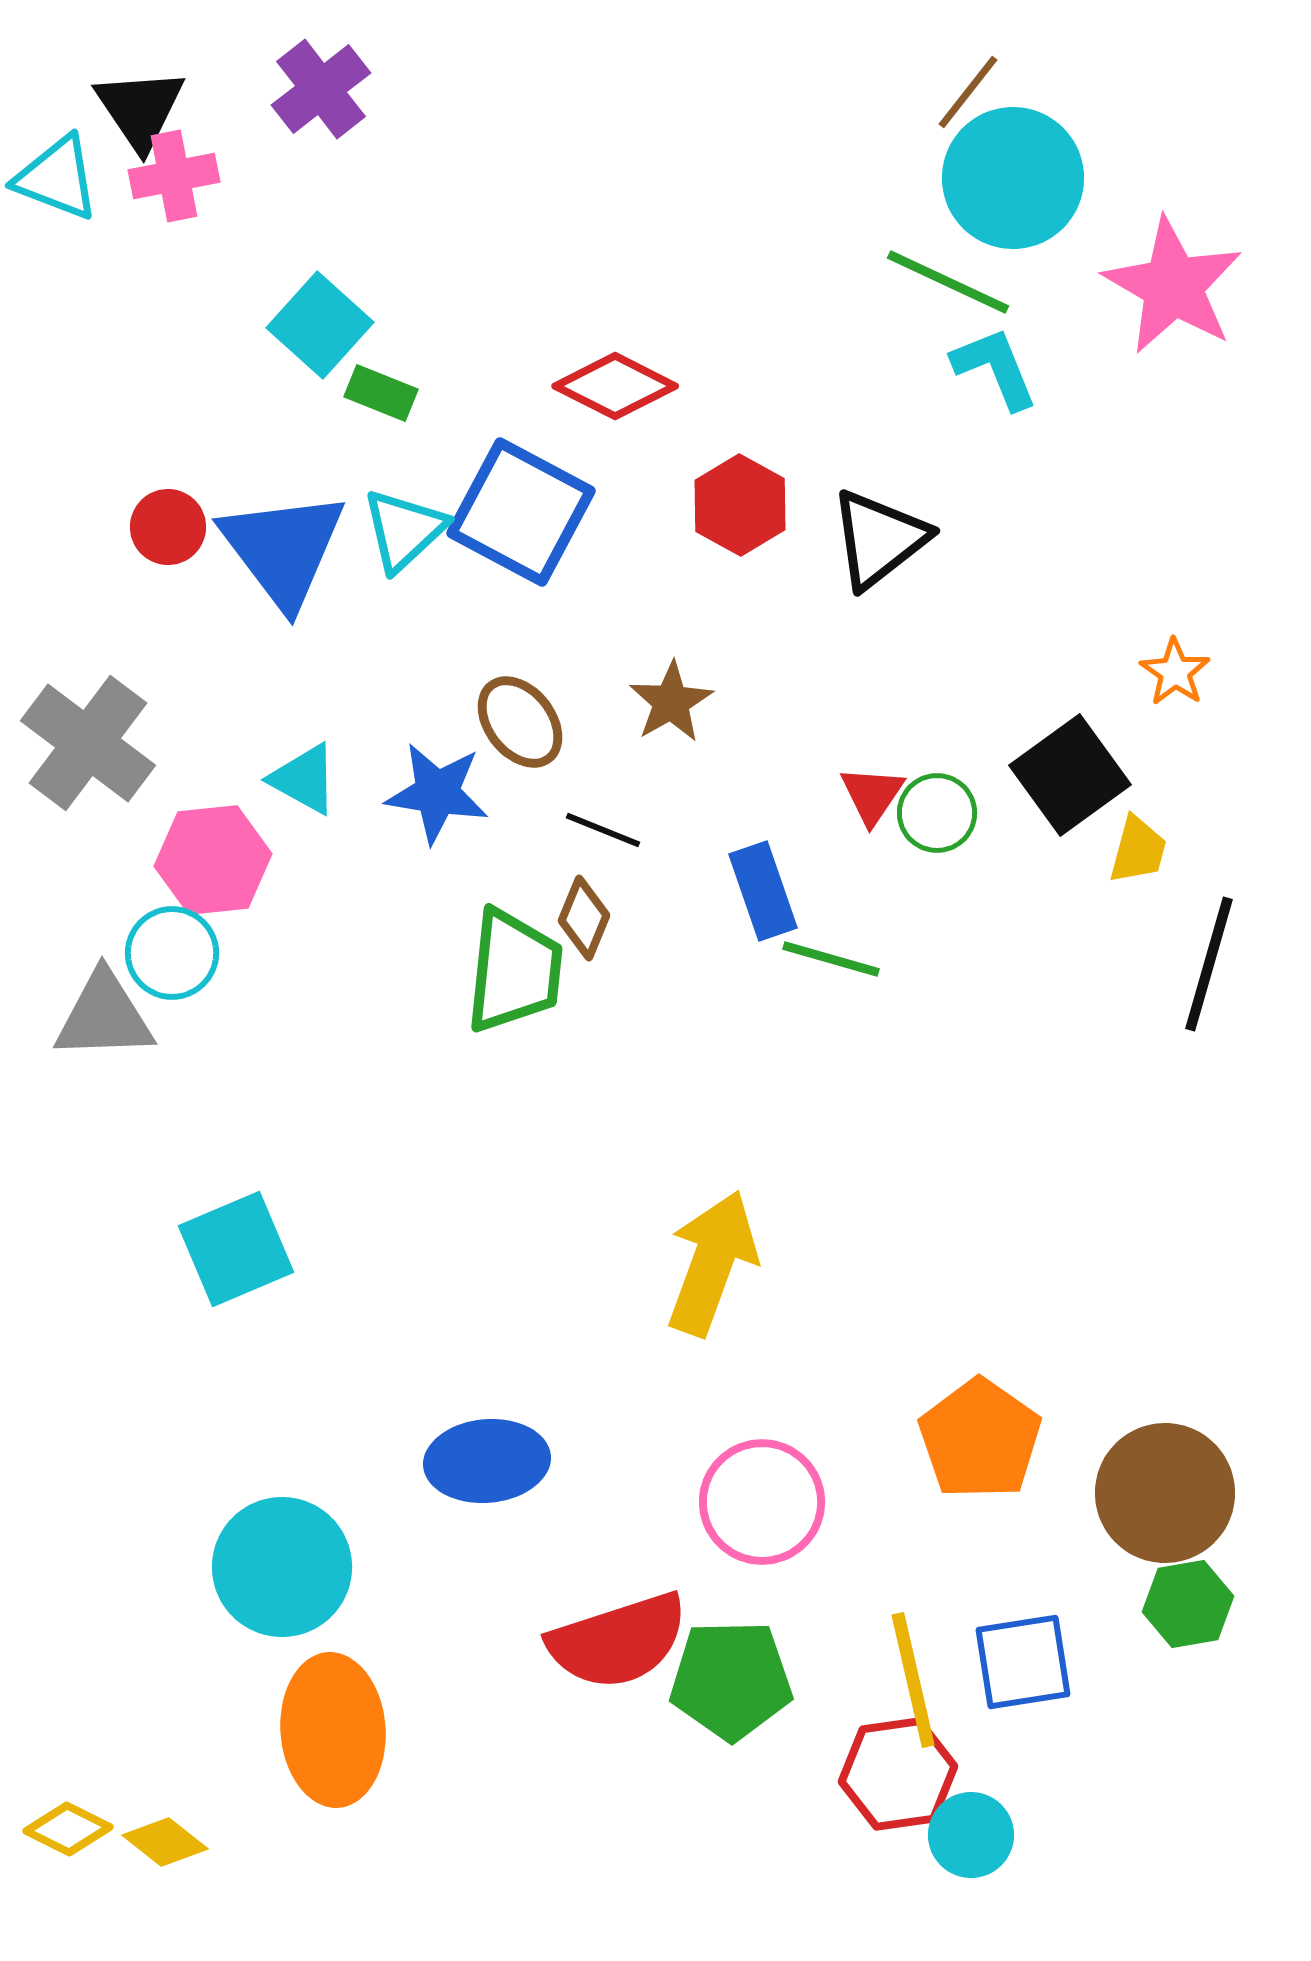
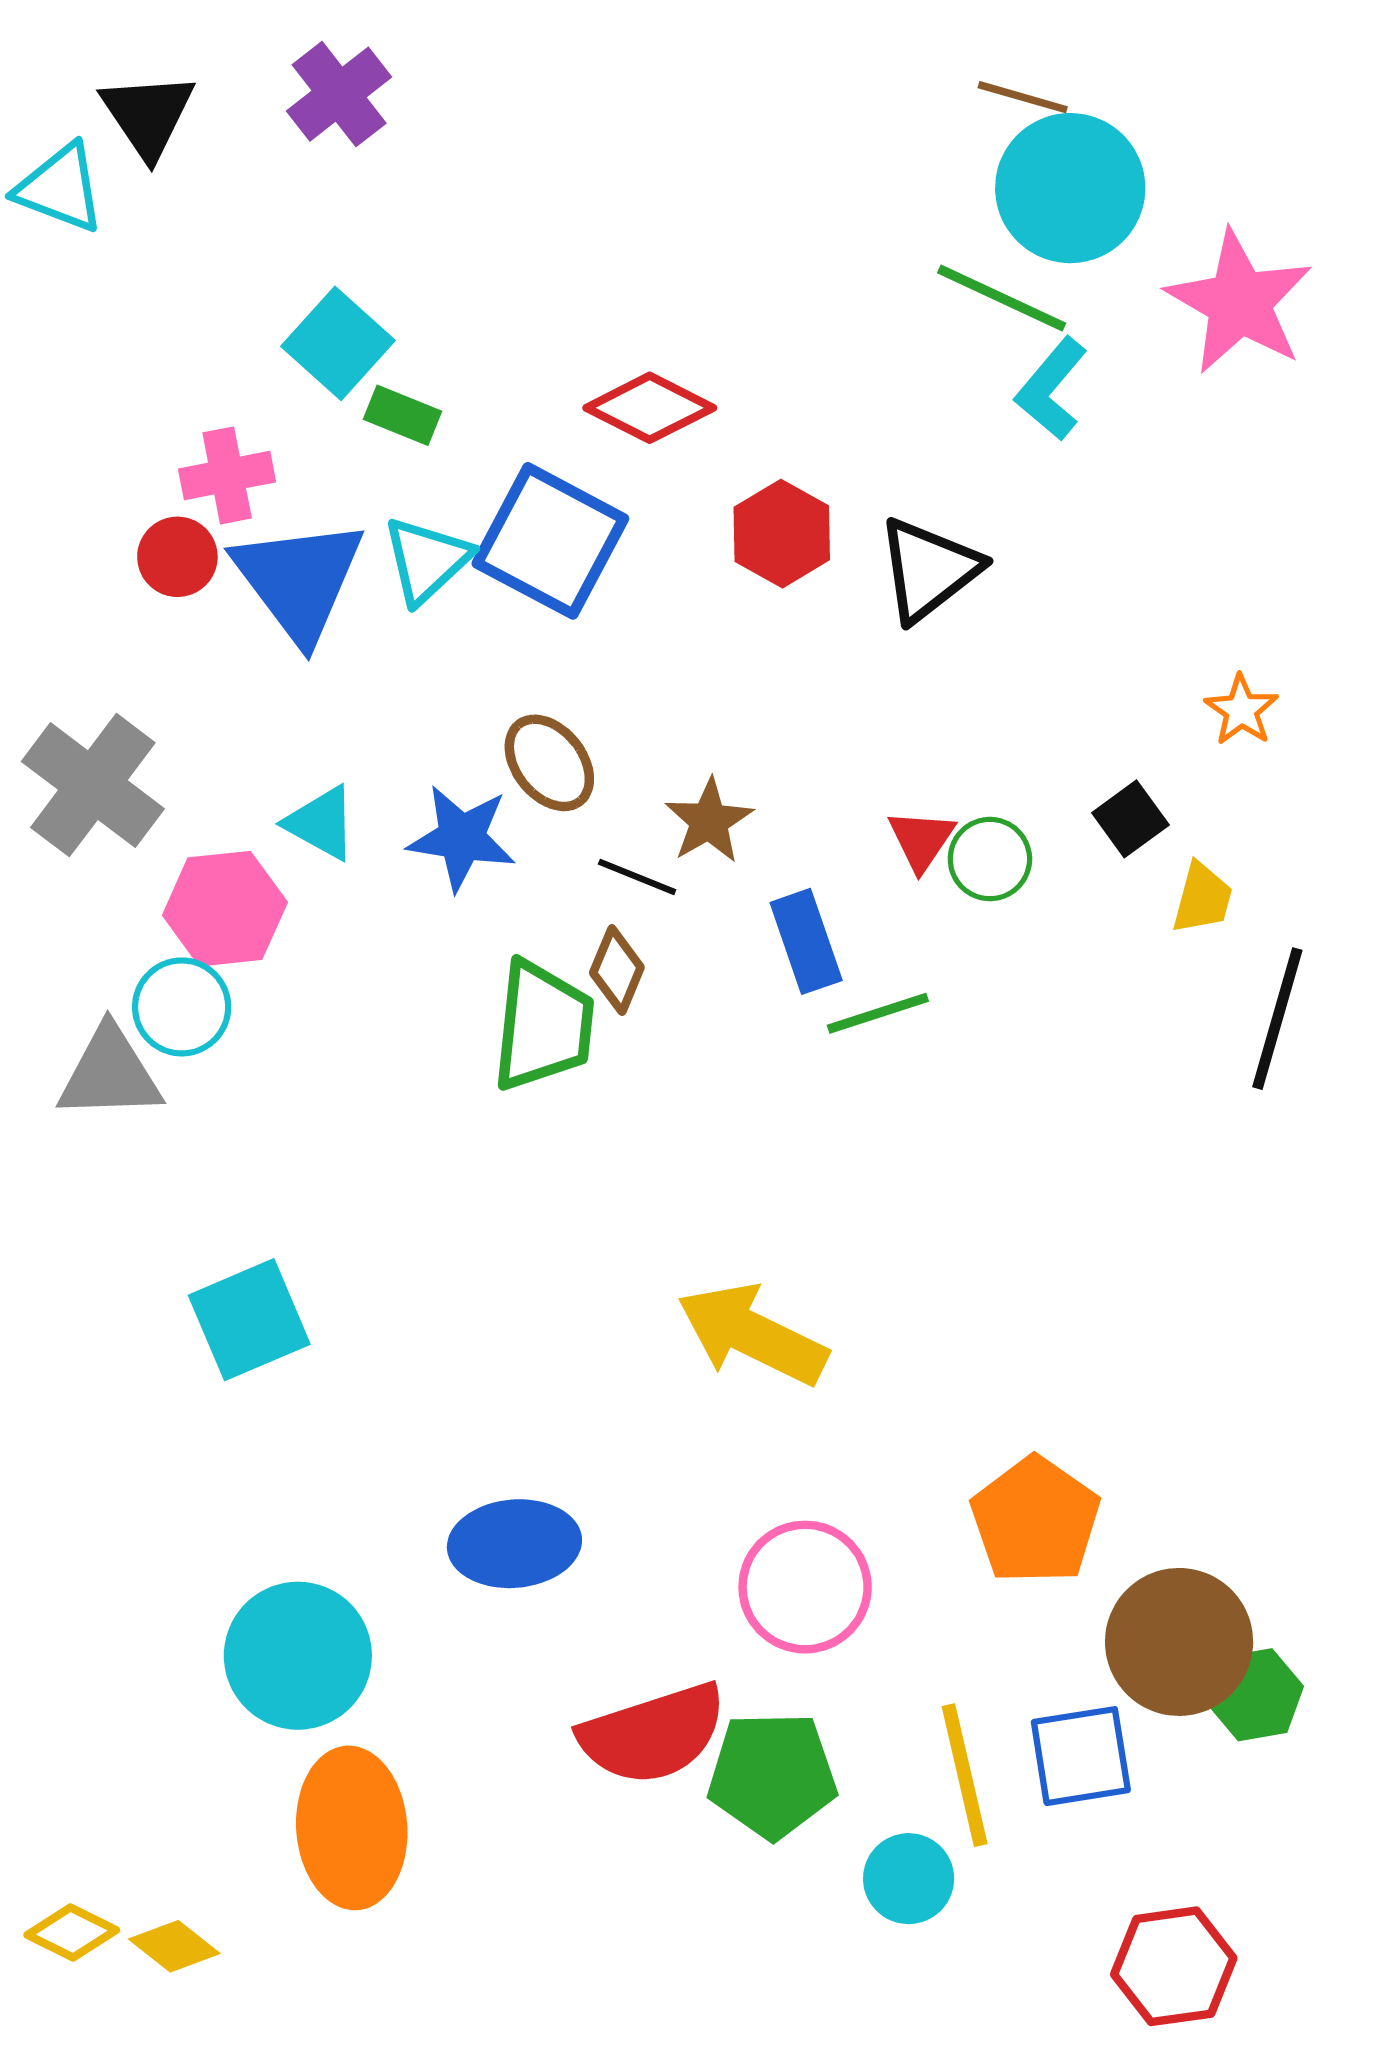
brown line: (968, 92) -> (1023, 97), turned 68
pink cross: (174, 176) -> (227, 475), moved
cyan L-shape: (995, 368) -> (1051, 389), turned -118
brown star: (671, 702) -> (709, 821), moved
black square: (1070, 775) -> (1130, 819), size x0.6
green line: (831, 959) -> (878, 1013), turned -34
yellow arrow: (712, 1263) -> (752, 1334), turned -84
brown circle: (1165, 1493) -> (1179, 1642), moved
red hexagon: (898, 1774) -> (1174, 1966), moved
cyan circle: (971, 1835) -> (909, 1879), moved

